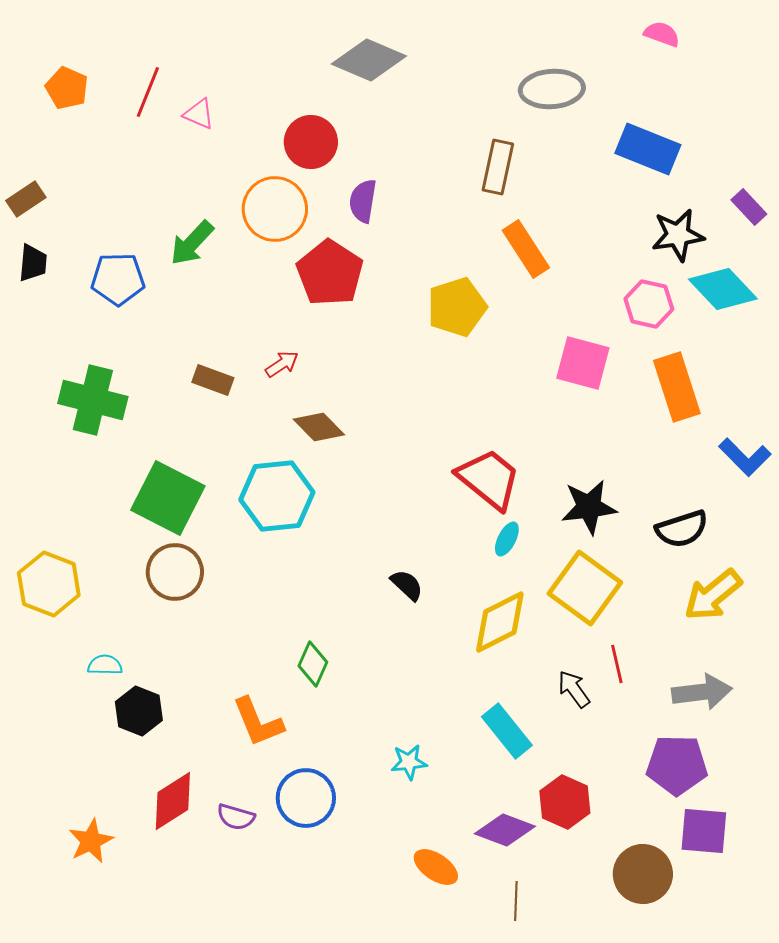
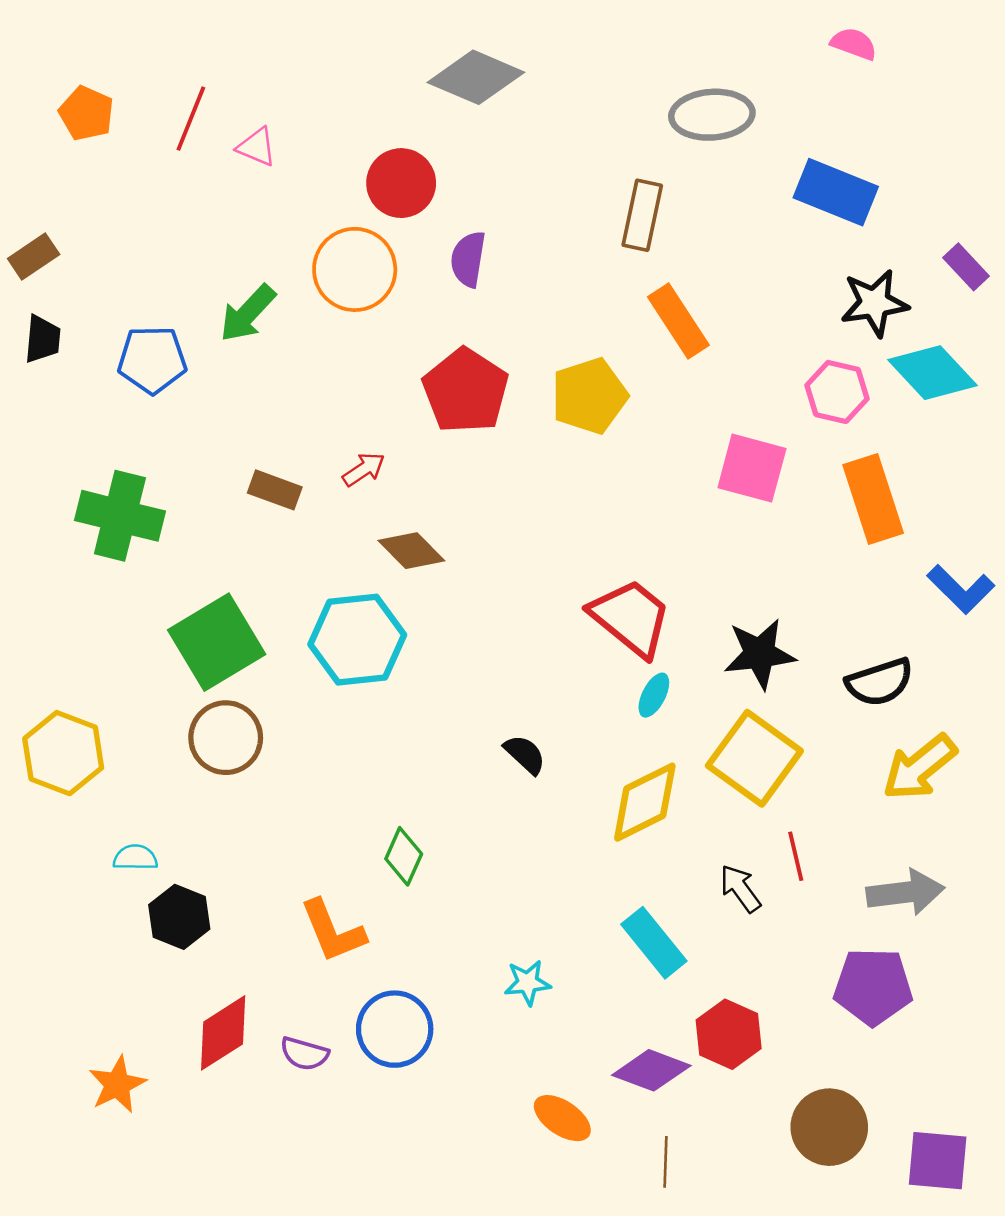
red pentagon: (330, 273) -> (466, 391), moved
green square: (168, 498) -> (217, 642), turned 32
purple square: (704, 831) -> (938, 1161), moved

